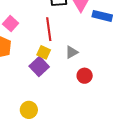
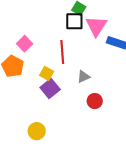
yellow square: (44, 52) -> (47, 73), moved

